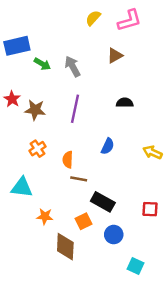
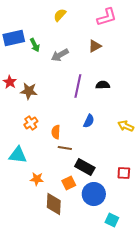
yellow semicircle: (93, 18) -> (60, 15), moved
green arrow: (42, 64) -> (35, 45), moved, turned 32
gray arrow: (73, 66) -> (60, 55), turned -90
purple line: (75, 109) -> (78, 86), moved
blue circle: (114, 235) -> (94, 194), size x1.5

